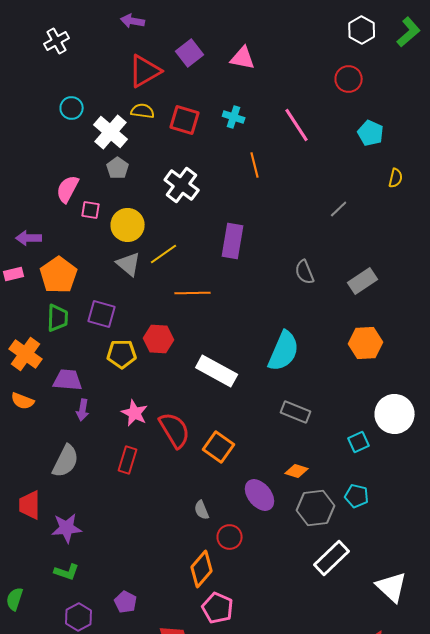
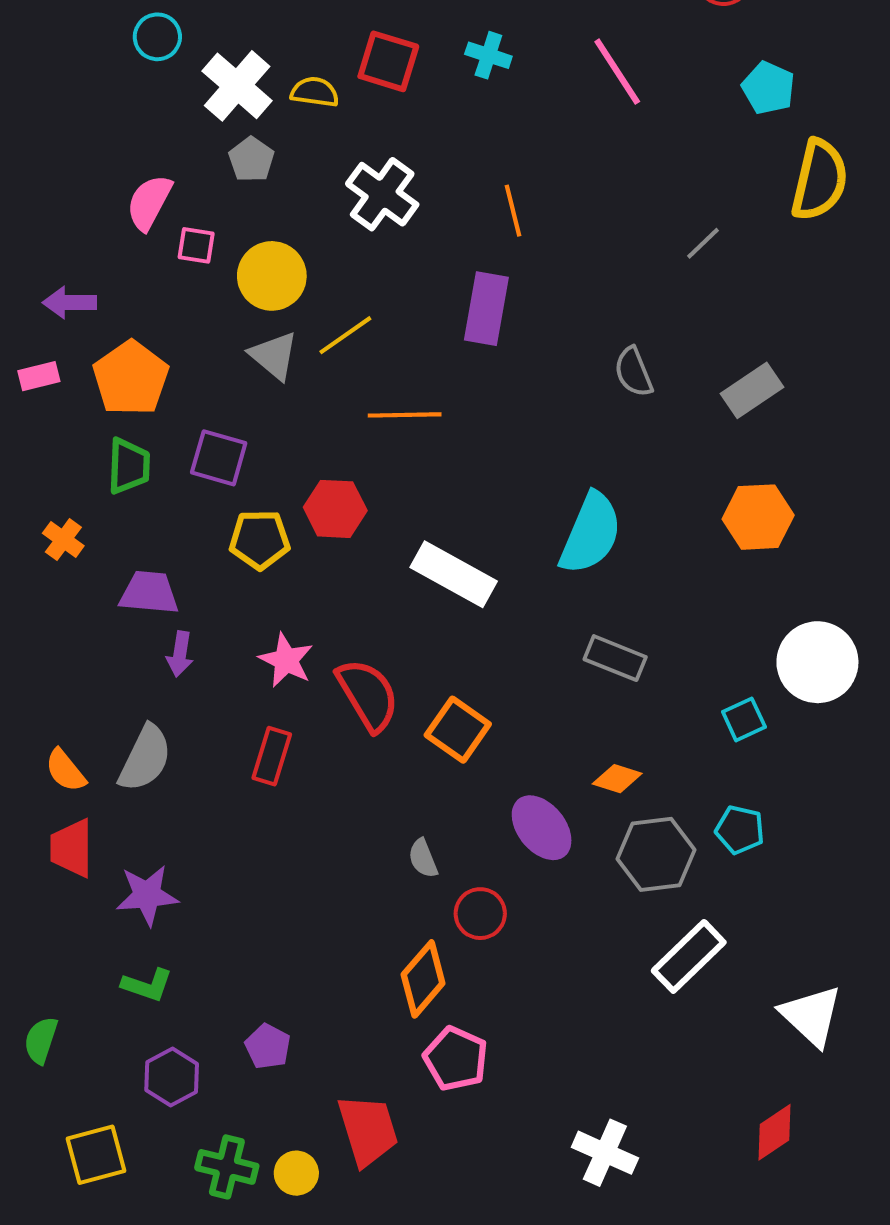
yellow semicircle: (143, 111) -> (315, 92), moved
orange line: (255, 165) -> (513, 211), moved
yellow semicircle: (396, 178) -> (819, 180), size x2.0
orange cross: (26, 354) -> (63, 540), size x0.6
orange semicircle: (23, 401) -> (65, 770), moved, turned 30

